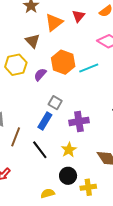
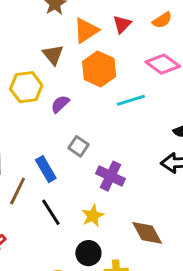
orange hexagon: (63, 62) -> (99, 69), moved
blue rectangle: (45, 121) -> (46, 169), moved, turned -66
purple cross: (79, 121) -> (111, 176), turned 30

